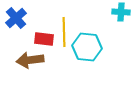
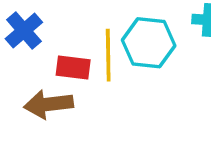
cyan hexagon: (87, 47) -> (149, 43), moved

